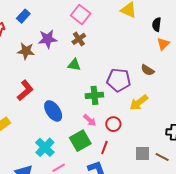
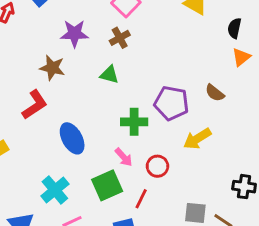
brown star: (26, 51) -> (52, 68), moved

